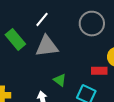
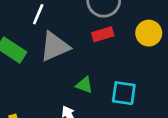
red rectangle: (99, 71) -> (103, 34), moved

